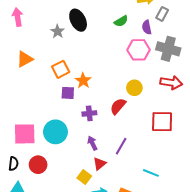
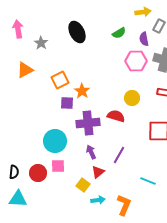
gray star: (58, 31) -> (41, 43), moved
red semicircle: (118, 106) -> (116, 116), turned 66
purple cross: (89, 113) -> (88, 123), size x1.6
pink square: (25, 134) -> (58, 166), moved, size x0.6

